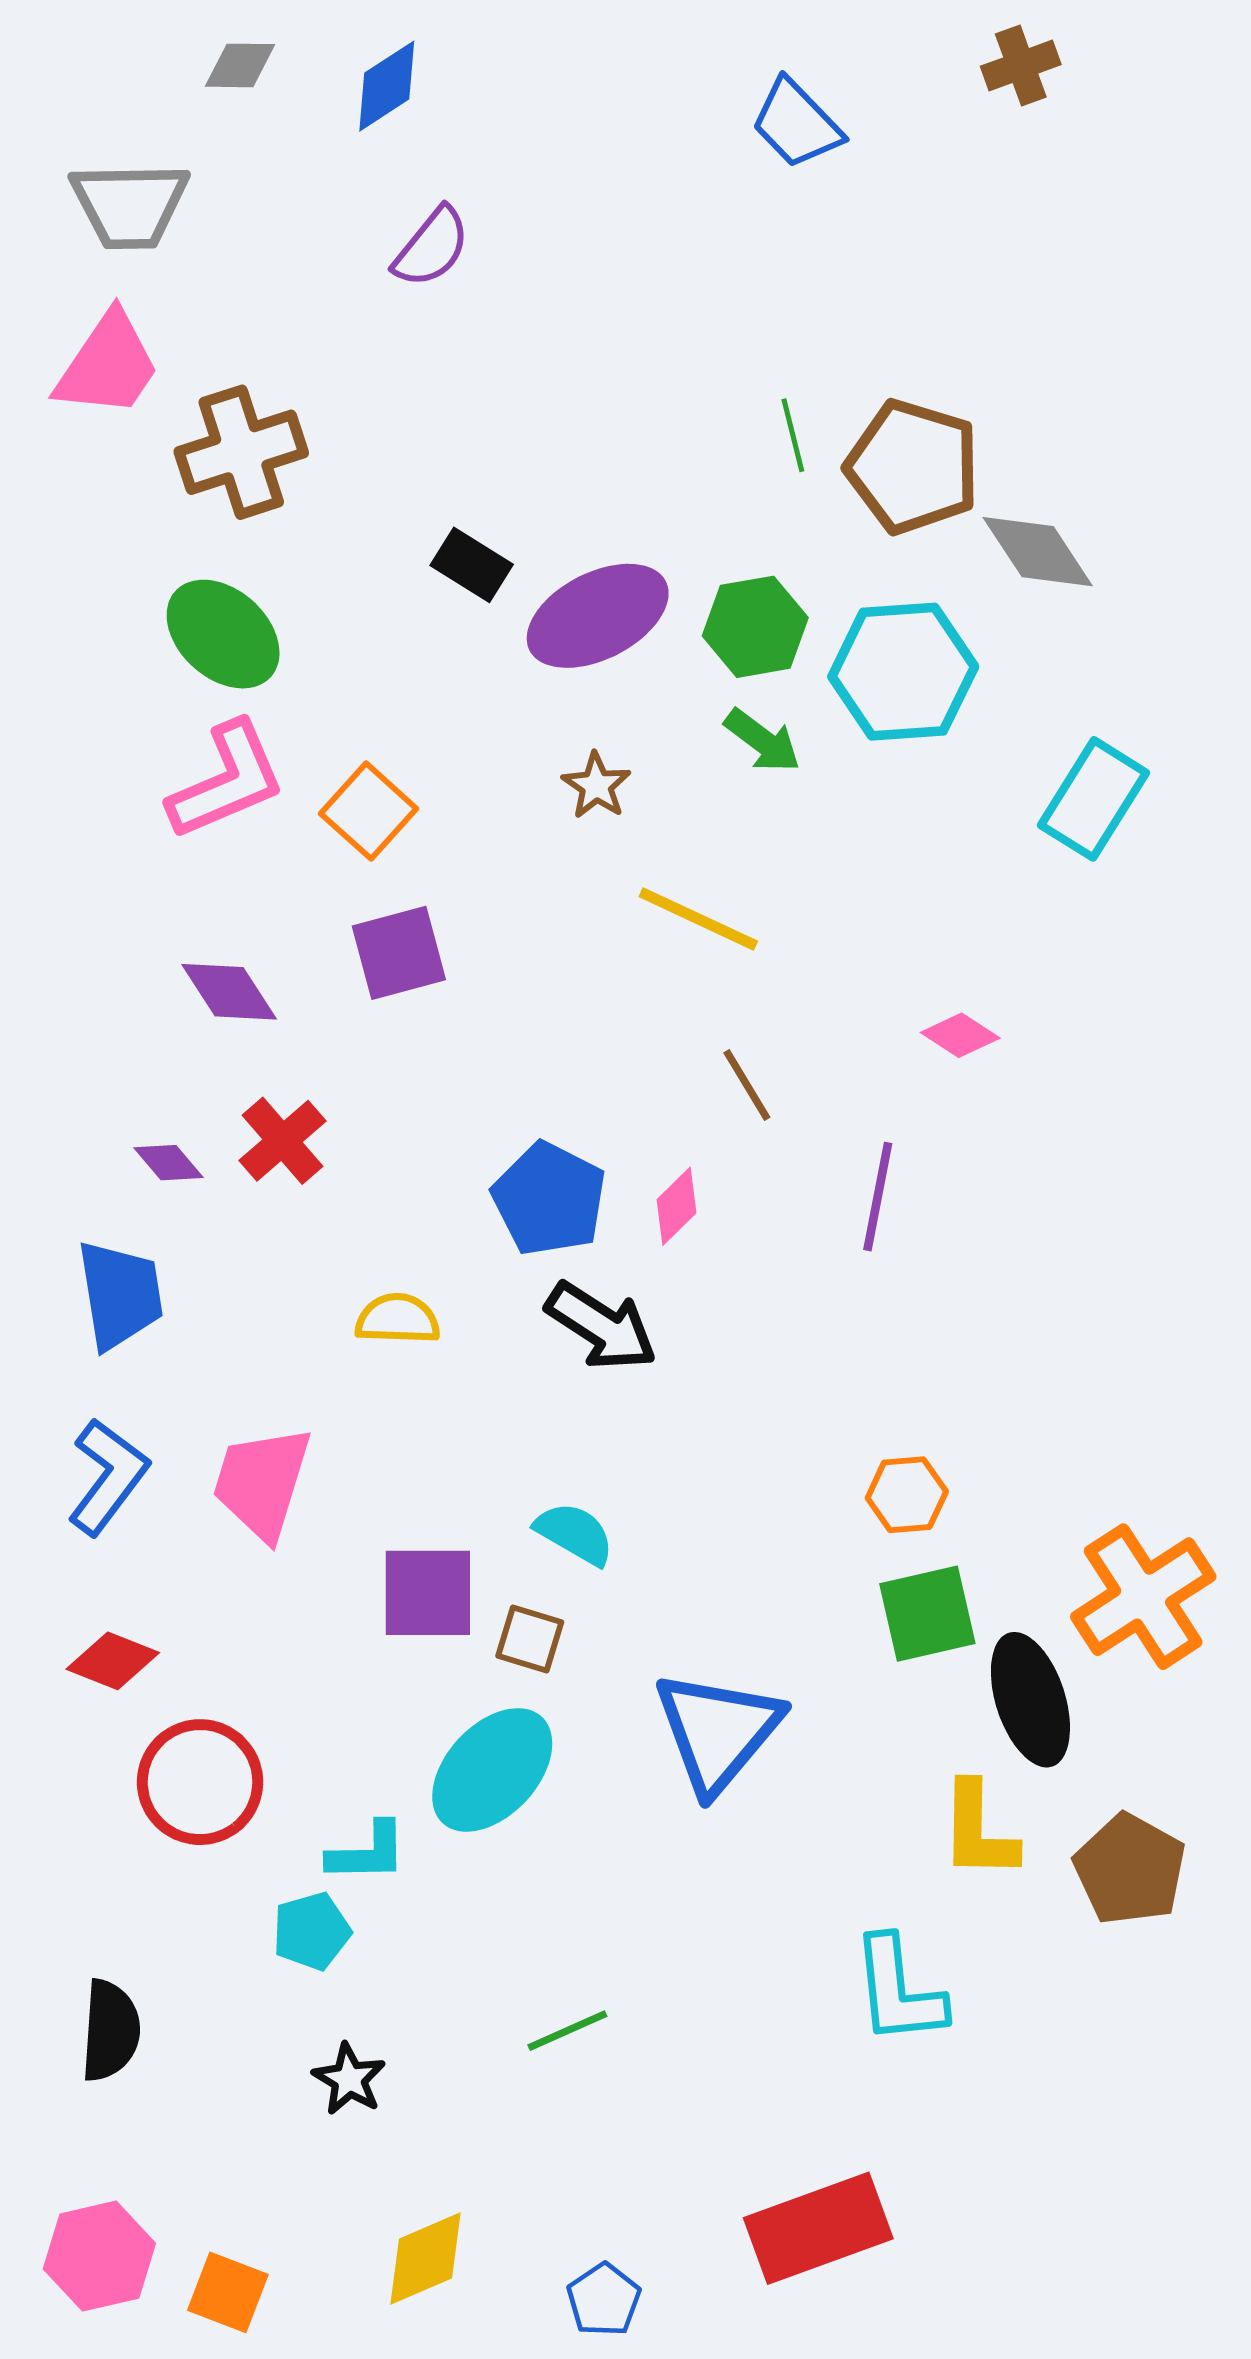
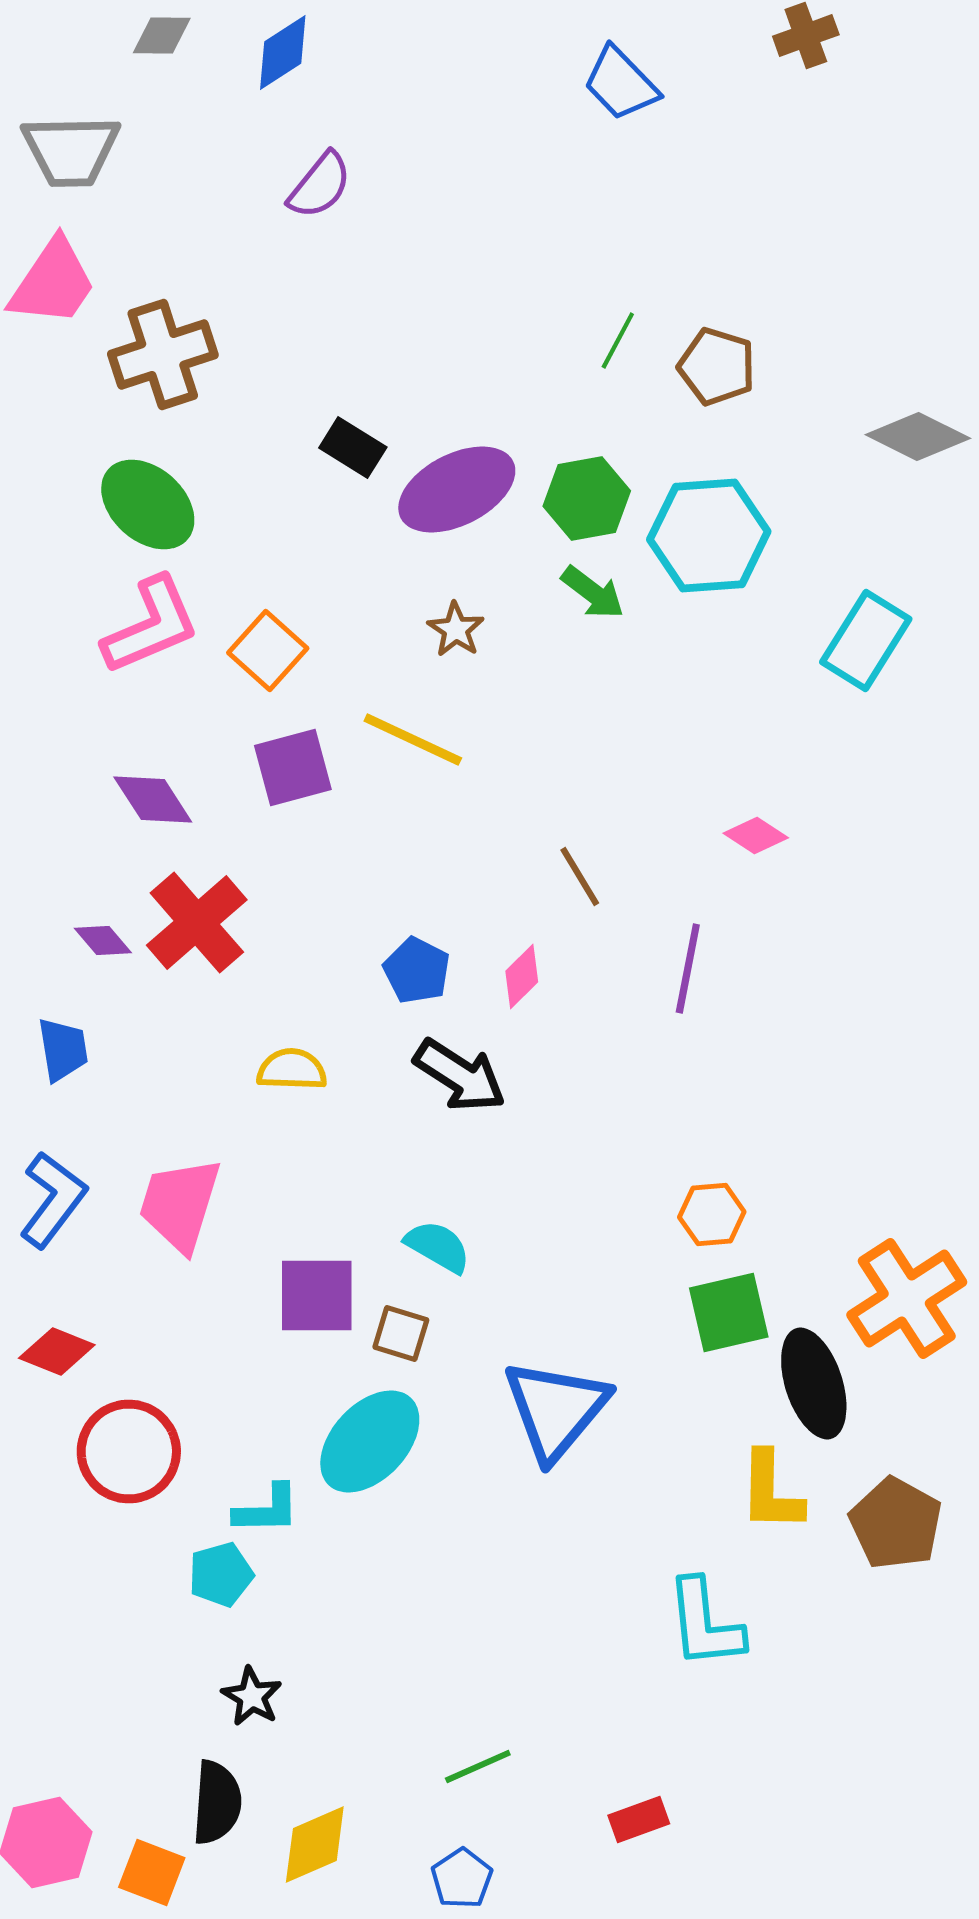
green line: (793, 435) -> (618, 340), turned 42
brown pentagon: (913, 467) -> (717, 366), size x0.7
gray diamond: (1038, 552) -> (918, 436), moved, turned -30
yellow line: (698, 919) -> (413, 740), moved
red cross: (282, 1141) -> (197, 922), size x1.4
blue pentagon: (549, 1199) -> (417, 970), size x0.7
blue trapezoid: (120, 1295) -> (63, 1050), size x0.7
black semicircle: (110, 2031) -> (217, 1802), moved
green line: (567, 2031) -> (478, 1766), moved
red rectangle: (818, 2228) -> (639, 1820), size x0.5

